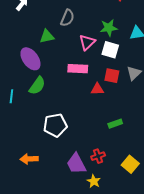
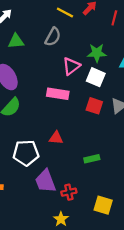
green triangle: (47, 36) -> (16, 41), moved
red triangle: (97, 89) -> (56, 138), moved
purple trapezoid: (76, 164) -> (45, 181), moved
yellow square: (130, 164) -> (103, 205), turned -30

